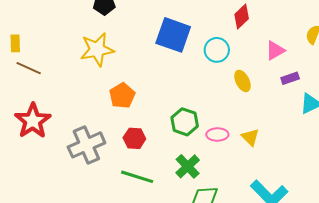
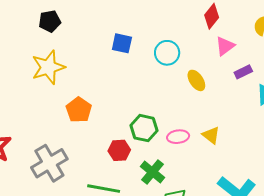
red diamond: (242, 16) -> (212, 16), moved
blue square: (173, 35) -> (122, 43), size x0.6
red hexagon: (134, 138) -> (119, 150), moved

